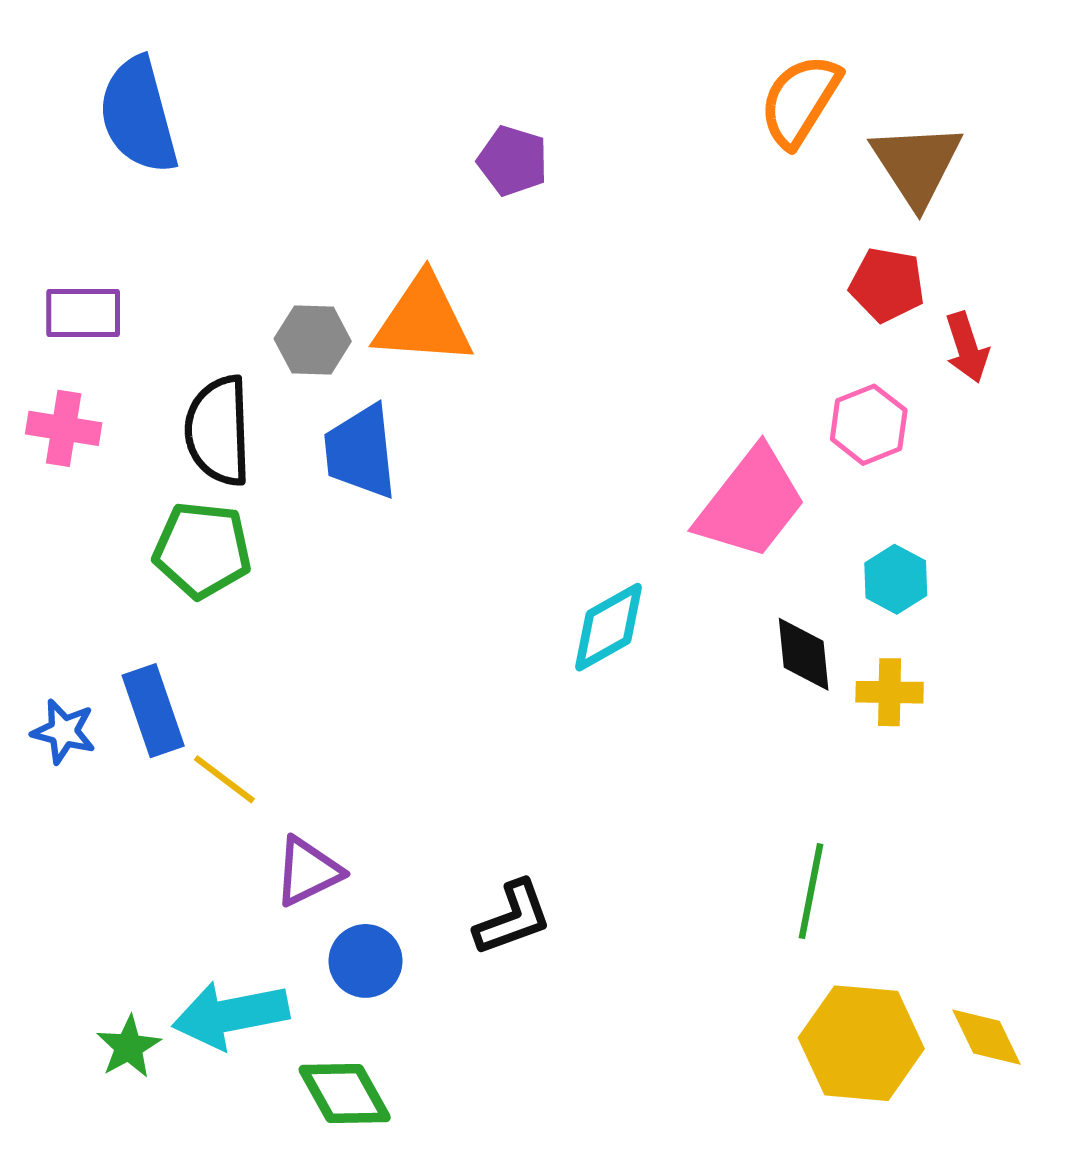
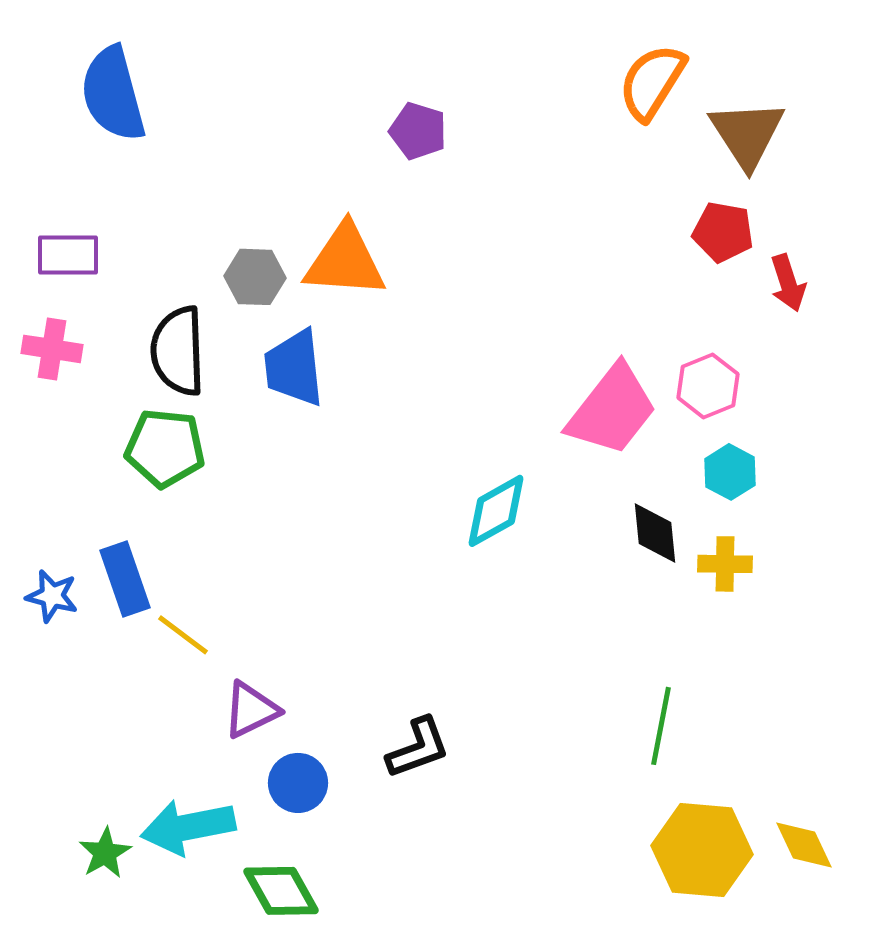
pink hexagon: (869, 425) -> (708, 386), moved

